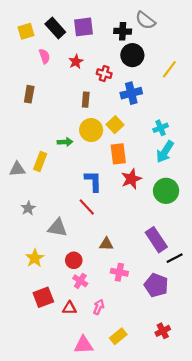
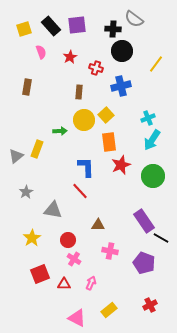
gray triangle: (17, 169) -> (16, 156), turned -35
black line: (175, 258) -> (161, 238), turned 56
pink triangle: (84, 345) -> (77, 318), turned 30

